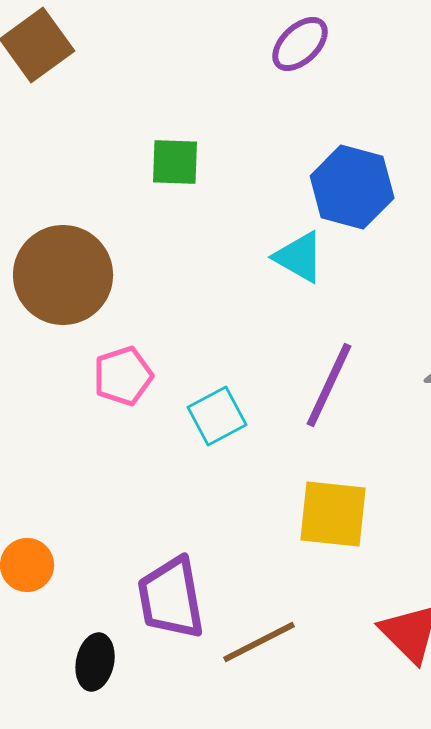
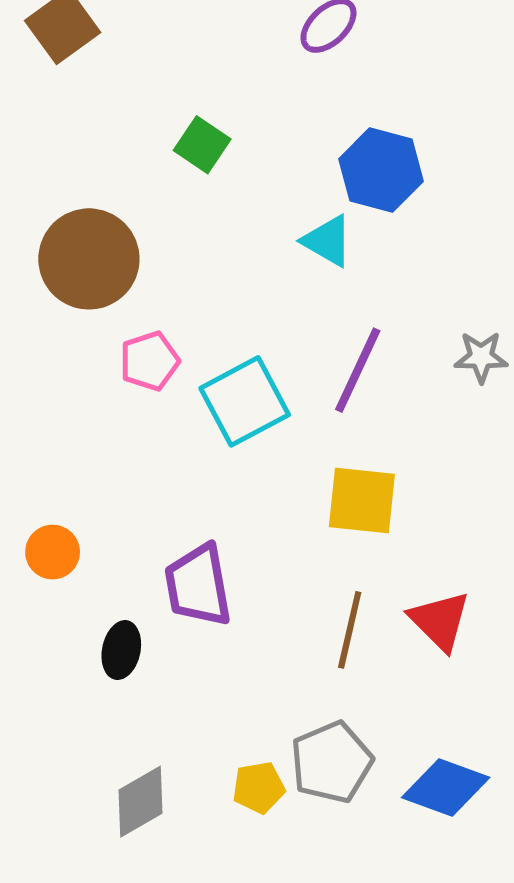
green square: (175, 162) -> (202, 145), turned 32
cyan square: (217, 416) -> (245, 401), size x1.5
brown line: (259, 642) -> (350, 630), moved, turned -50

